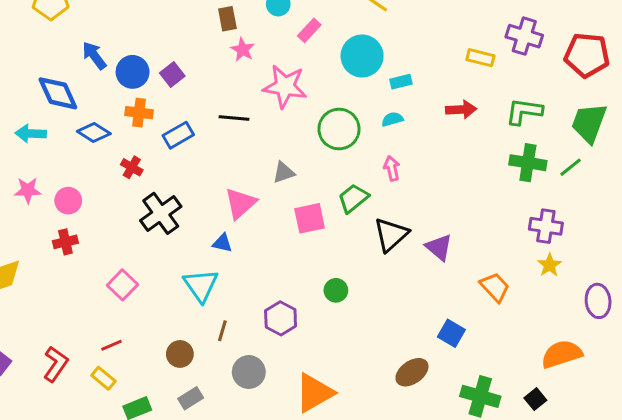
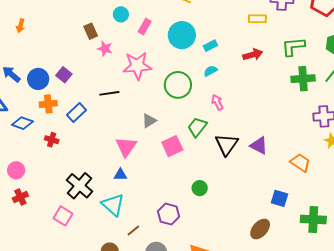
black cross: (161, 213) -> (79, 186), moved
brown line: (222, 331) -> (133, 230), turned 48
green cross: (480, 396) -> (313, 219), moved

